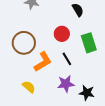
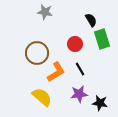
green rectangle: (89, 43) -> (102, 39), moved
yellow semicircle: (29, 87) -> (42, 97), size x1.5

